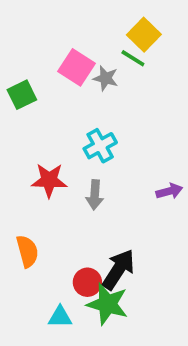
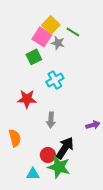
yellow square: (144, 35) -> (51, 25), moved
green square: (22, 95) -> (34, 57), moved
purple arrow: (169, 191) -> (93, 125), moved
gray arrow: (95, 195) -> (51, 120), moved

